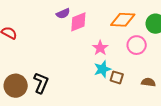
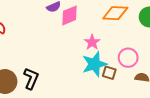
pink circle: (137, 45) -> (128, 58), moved
cyan star: (102, 69) -> (94, 64), size x1.4

